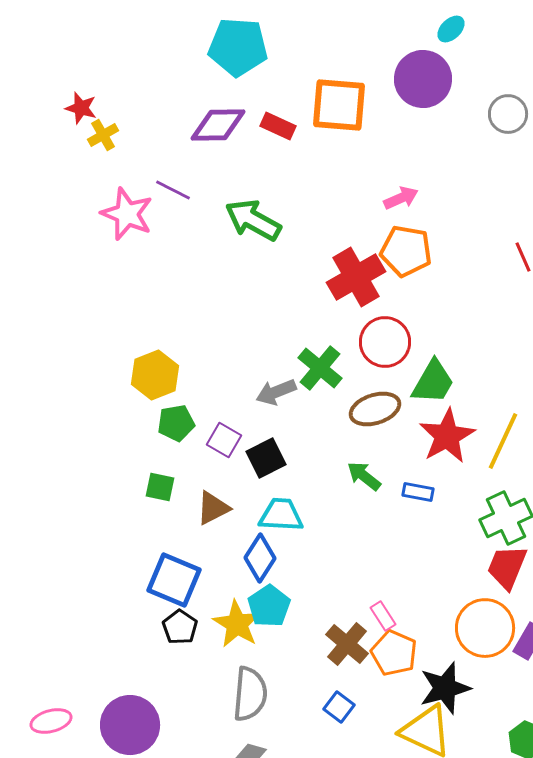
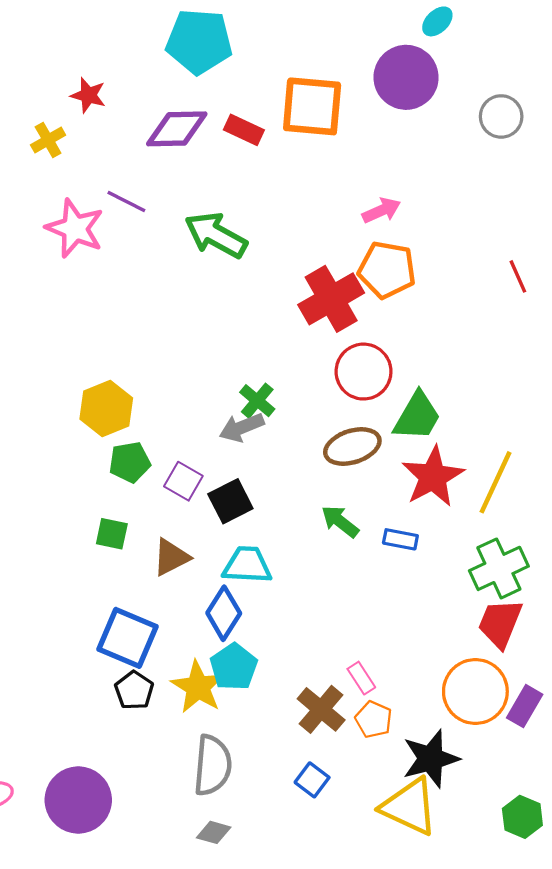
red star: (81, 108) -> (88, 95), moved
green cross: (320, 368) -> (257, 401), moved, size x0.7
orange pentagon: (394, 653) -> (374, 719), size x0.7

